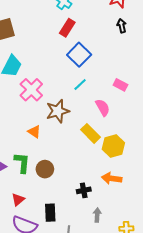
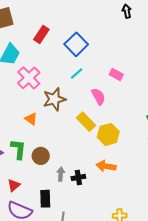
black arrow: (122, 26) -> (127, 11), moved
red rectangle: (67, 28) -> (41, 34), moved
gray arrow: (97, 215) -> (61, 174), moved

